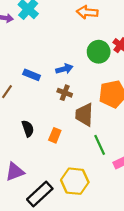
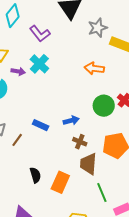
brown cross: (65, 93) -> (80, 142), moved
orange rectangle: (55, 135) -> (60, 182), size x1.5

